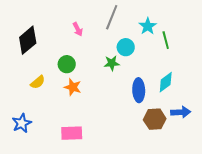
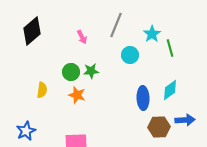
black diamond: (28, 40) -> (32, 31), moved
green star: (112, 63) -> (91, 71), moved
yellow semicircle: (38, 82) -> (42, 90), turned -42

